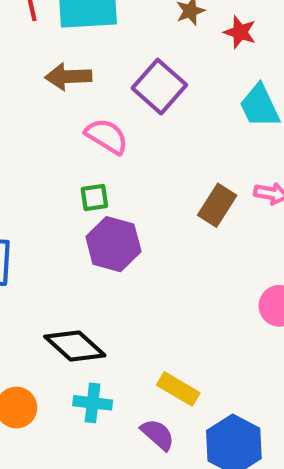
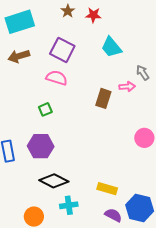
pink semicircle: (107, 136) -> (57, 78), moved
purple hexagon: (113, 244) -> (41, 146), moved
purple semicircle: (158, 435) -> (113, 215), moved

